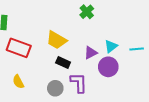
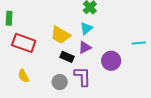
cyan triangle: (111, 46) -> (86, 28), moved
purple triangle: (91, 53) -> (85, 47), moved

